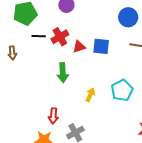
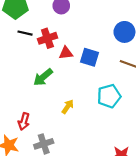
green arrow: (63, 73) -> (43, 77), turned 42
cyan pentagon: (122, 90) -> (109, 96), moved

